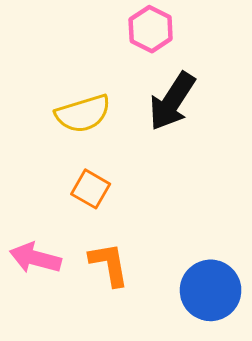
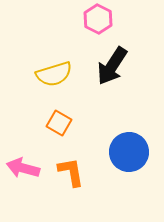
blue circle: (211, 290) -> (129, 152), moved

